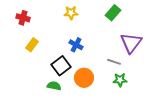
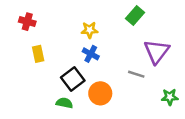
yellow star: (71, 13) -> (90, 30), moved
yellow rectangle: (32, 45) -> (38, 54), turned -48
green star: (120, 80) -> (170, 97), moved

